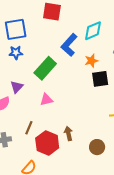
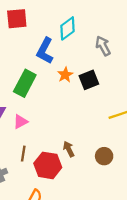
orange star: (91, 61) -> (65, 75), moved
pink triangle: (46, 100) -> (20, 122), moved

